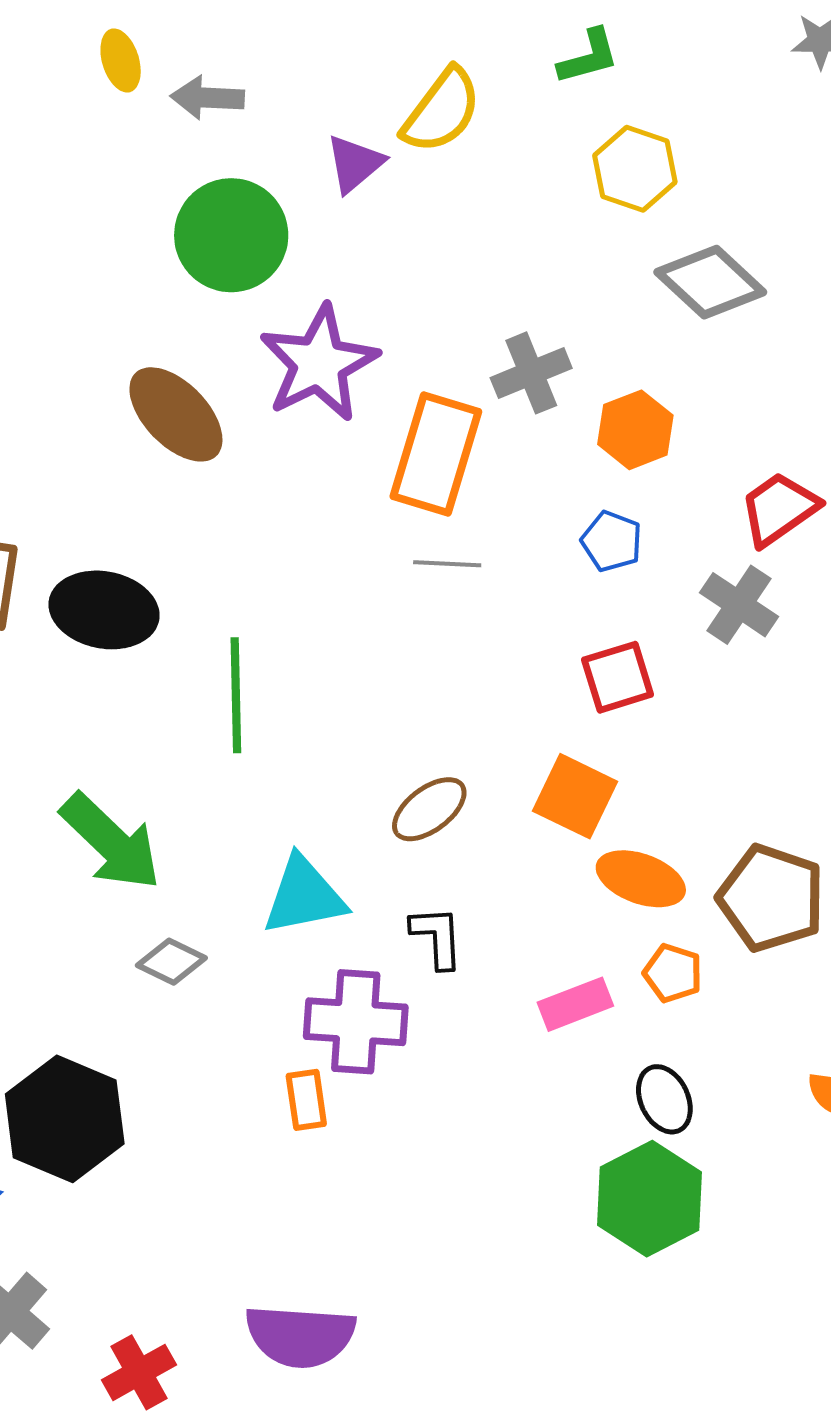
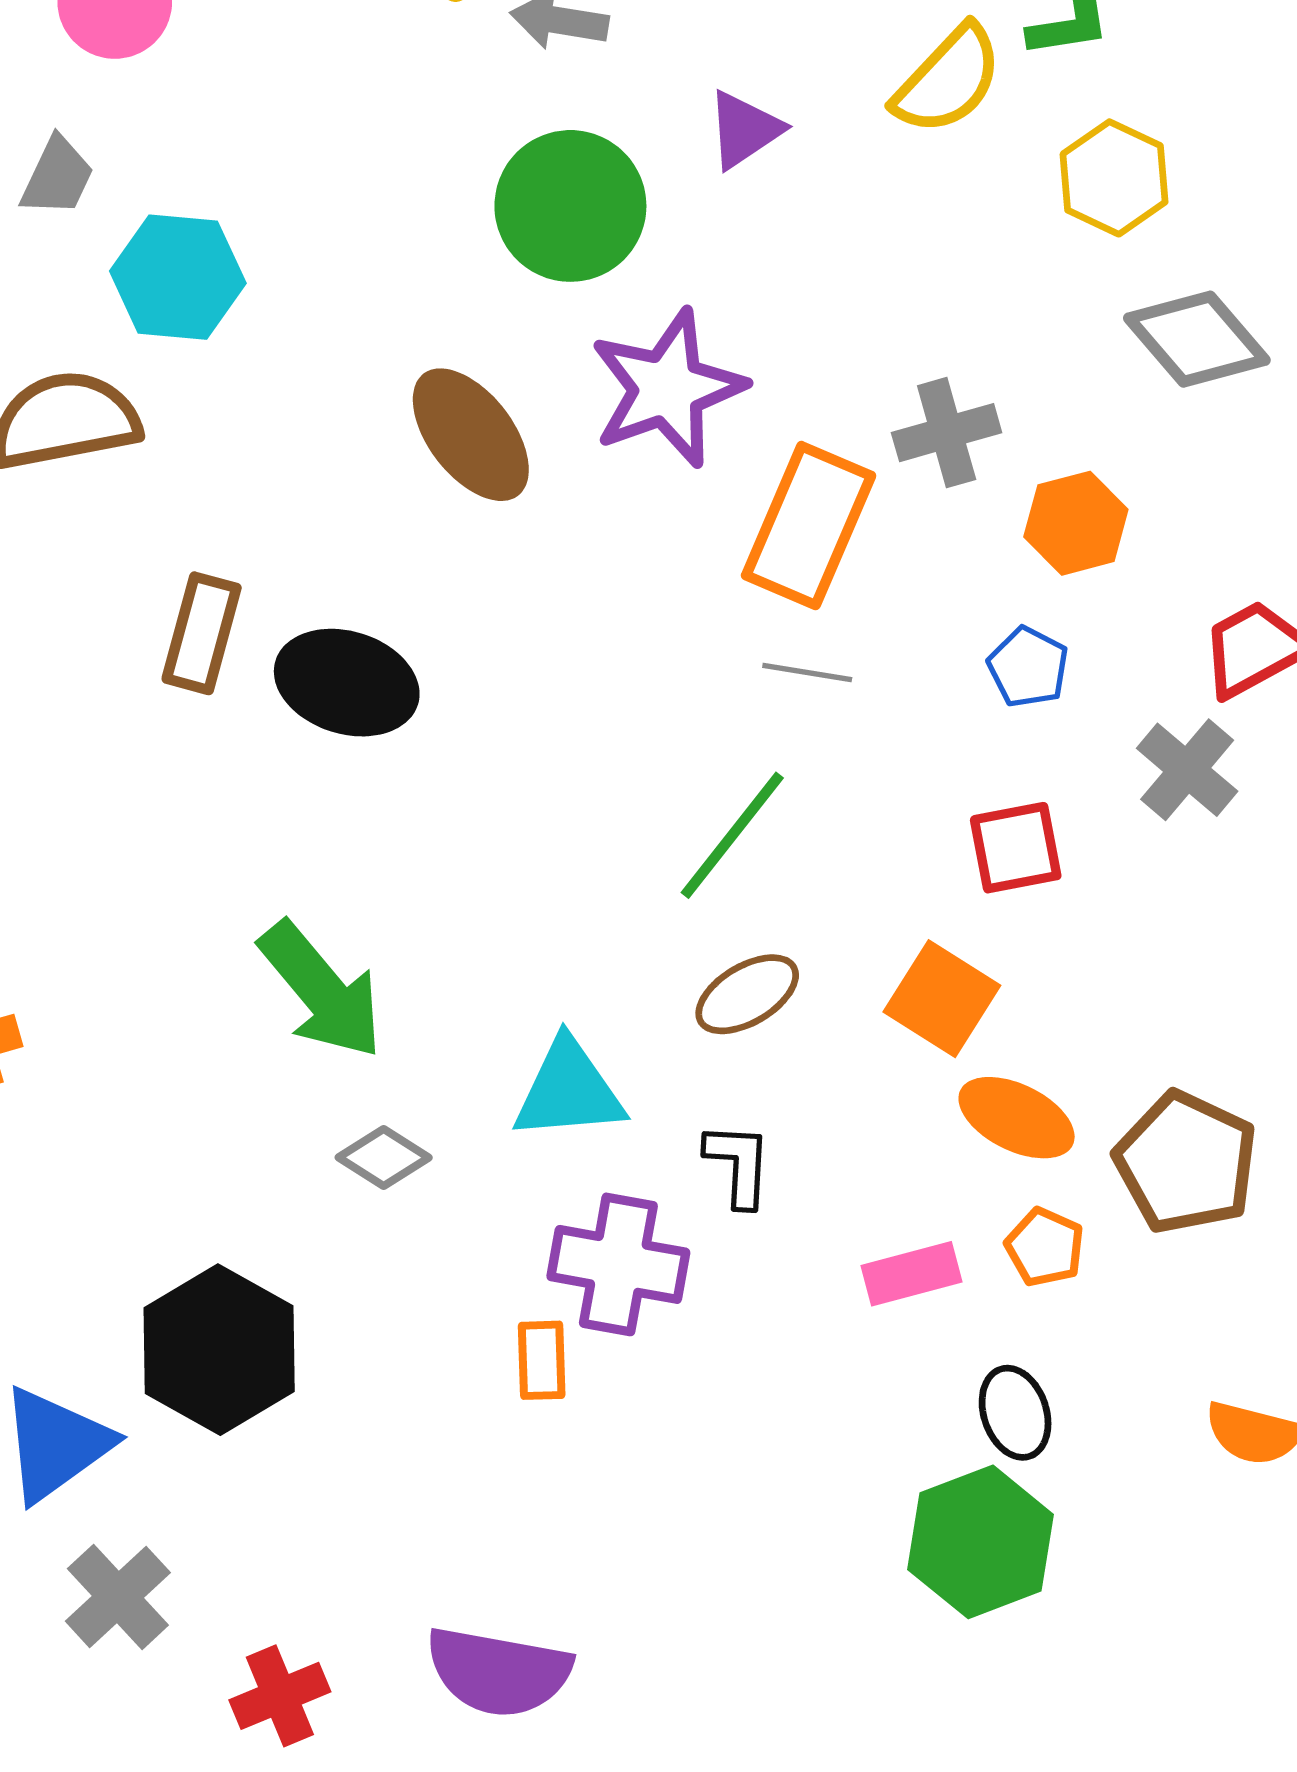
yellow semicircle: (442, 111) -> (948, 80), moved
green line: (236, 695) -> (732, 835), moved, turned 33

